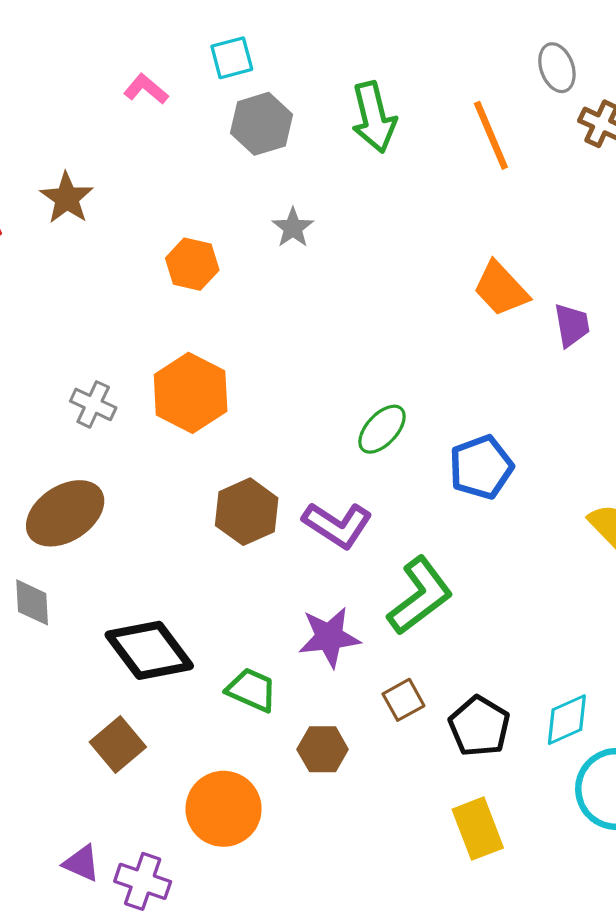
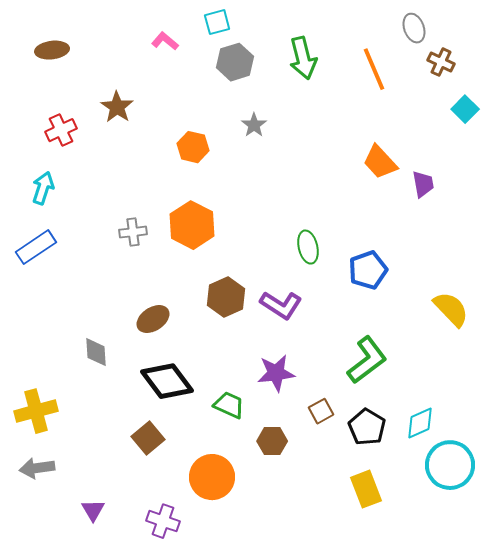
gray cross: (93, 404) -> (133, 232), turned -32
green ellipse: (382, 429) -> (308, 247), turned -56
brown ellipse: (65, 513) -> (153, 319), moved, size x0.7
green L-shape: (420, 596) -> (367, 360), moved
purple triangle: (82, 863) -> (93, 510), moved, turned 35

